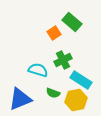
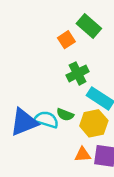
cyan semicircle: (38, 70) -> (46, 120), moved

